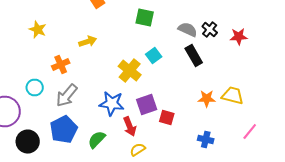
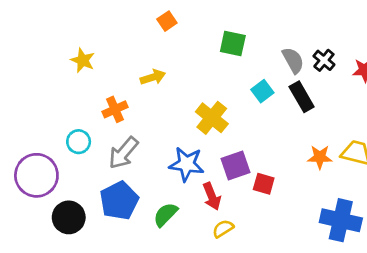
gray semicircle: (188, 30) -> (293, 60), turned 36
cyan square: (154, 56) -> (262, 91), moved
blue cross: (206, 140) -> (341, 220), moved, size x1.8

